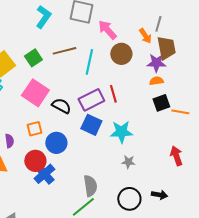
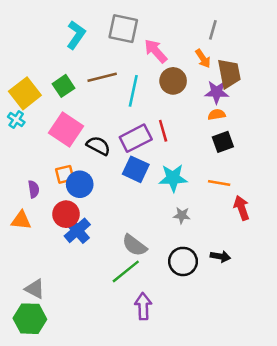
gray line: (158, 24) -> (213, 30), moved
orange line: (180, 112) -> (219, 183), moved
blue circle: (56, 143) -> (80, 184), moved
gray semicircle: (90, 186) -> (134, 245), turned 135

